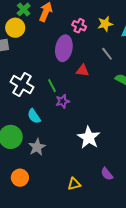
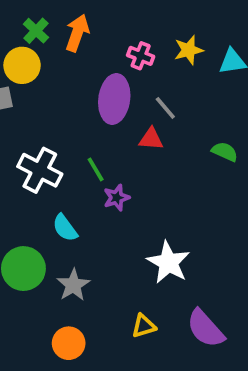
gray line: (107, 54) -> (165, 108), moved
purple semicircle: (107, 174) -> (205, 328), size x1.6
orange circle: (20, 178) -> (69, 343), moved
yellow triangle: (74, 184) -> (144, 326), moved

